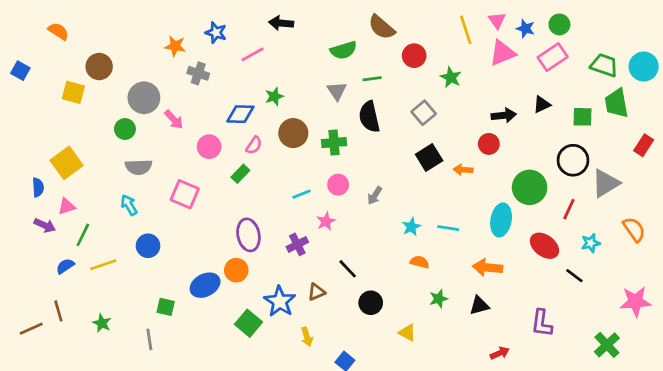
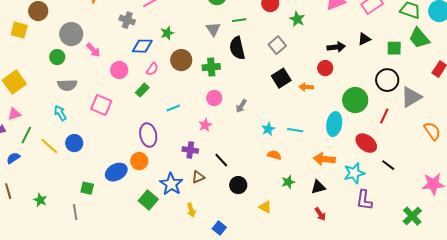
gray cross: (198, 73) -> (127, 20), moved
green trapezoid: (616, 103) -> (419, 38), turned -30
cyan line: (301, 194) -> (173, 108), moved
cyan star: (591, 243) -> (354, 173), moved, size x1.5
purple cross: (297, 244) -> (190, 150), moved, turned 35
yellow line: (103, 265) -> (49, 146), moved, turned 60
red arrow: (500, 353) -> (320, 214), moved, turned 80

